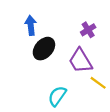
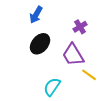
blue arrow: (31, 25) -> (36, 15), moved, turned -144

